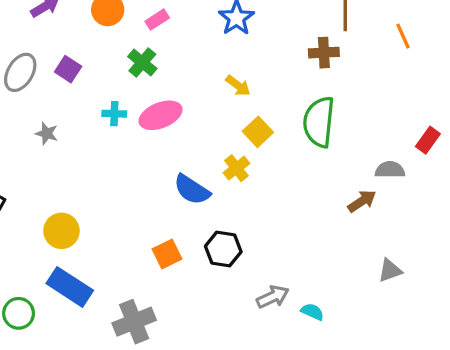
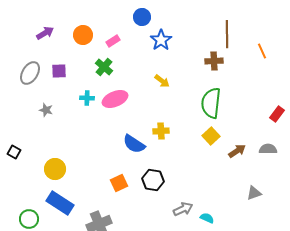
purple square: (68, 69) -> (59, 71), turned -35
yellow square: (258, 132) -> (211, 136), moved
yellow cross: (236, 168) -> (161, 131), turned 35
gray semicircle: (390, 170) -> (268, 149), moved

